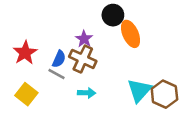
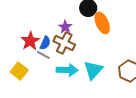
red star: (25, 53) -> (30, 41), moved
cyan triangle: (139, 90) -> (93, 70), moved
cyan arrow: (87, 93) -> (67, 70), size x1.5

